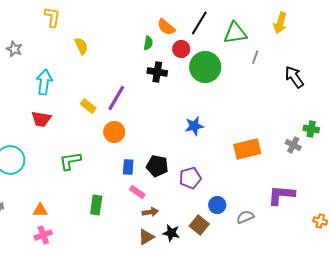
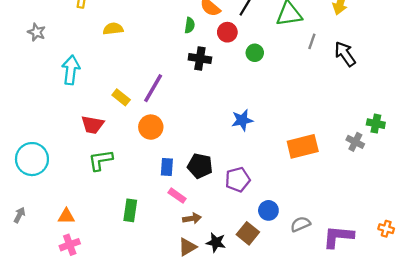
yellow semicircle: (81, 46) -> (113, 29), turned -72
green circle: (205, 67) -> (255, 53), size x0.5
black arrow: (294, 77) -> (345, 54), moved
red trapezoid: (41, 119) -> (93, 125), moved
purple L-shape: (281, 195) -> (338, 237), moved

